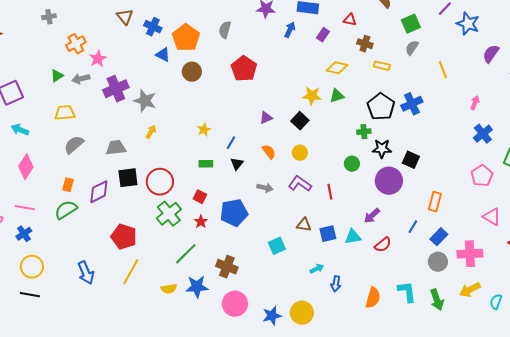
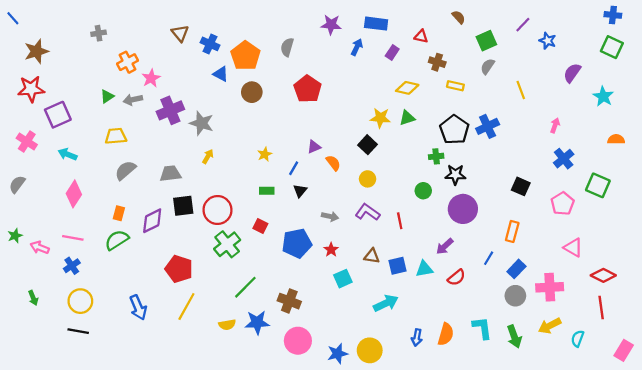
blue star: (468, 24) -> (548, 41), size x0.7
purple triangle: (266, 118) -> (314, 147), moved
orange semicircle: (269, 152) -> (333, 163), moved
black square: (411, 160) -> (521, 186), moved
red star: (201, 222) -> (331, 250), moved
cyan arrow: (317, 269) -> (386, 303), size x1.6
blue arrow: (336, 284) -> (417, 338), moved

